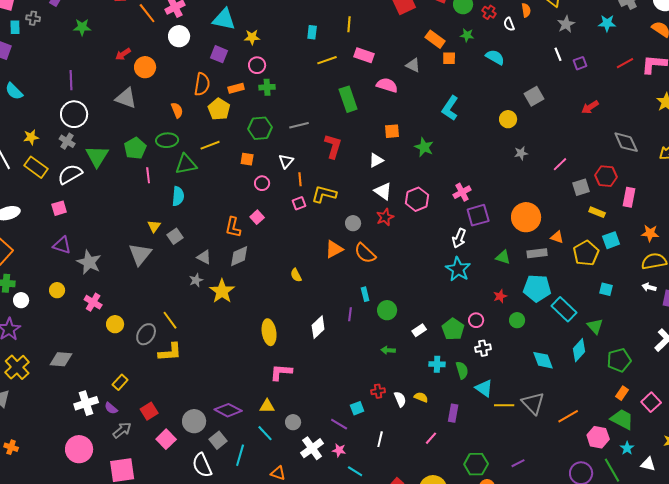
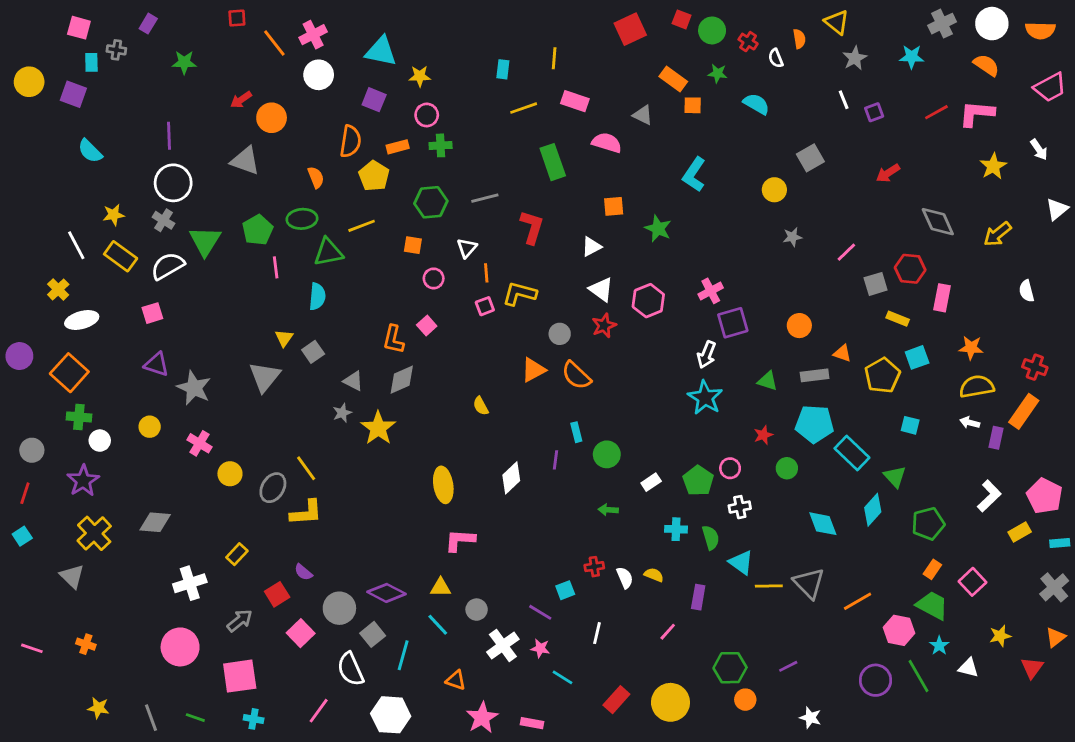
orange circle: (526, 217) -> (799, 326), size x0.6
purple semicircle: (111, 408) -> (303, 572), moved

